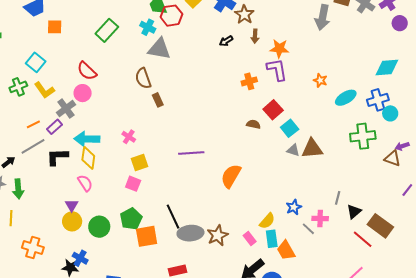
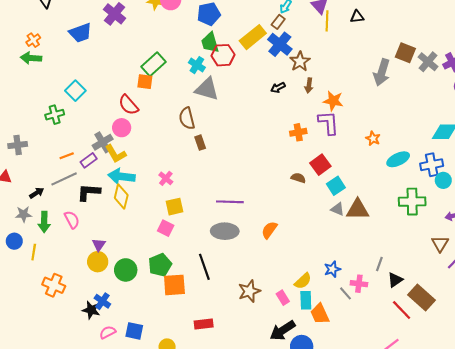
orange square: (55, 27) -> (145, 82), moved
yellow L-shape: (44, 90) -> (116, 154), moved
brown triangle: (392, 158) -> (440, 244), moved, turned 36
orange semicircle: (231, 176) -> (269, 230), size x0.7
pink semicircle: (85, 183) -> (72, 220), moved
gray ellipse: (190, 233) -> (225, 231), moved

